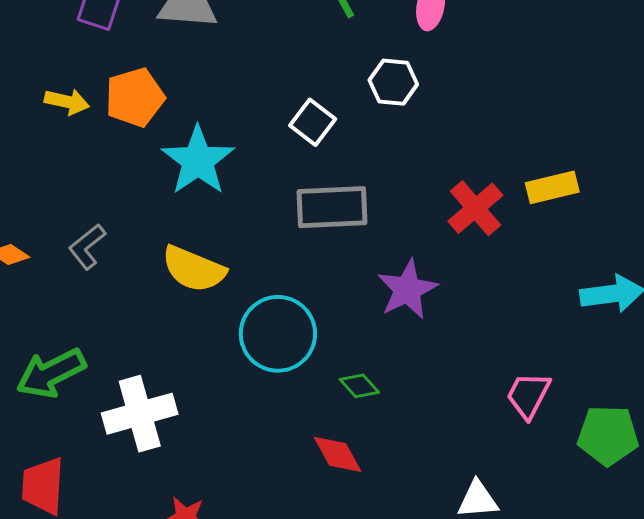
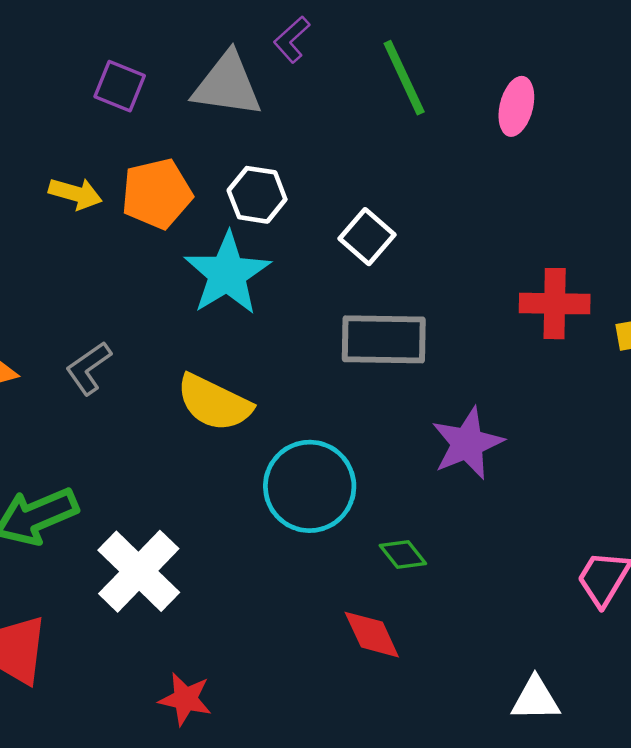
white hexagon: (393, 82) -> (257, 195), moved
red cross: (475, 208) -> (555, 304), moved, turned 38
white cross: (140, 414) -> (139, 571), turned -34

